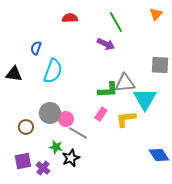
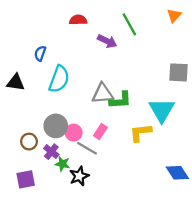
purple arrow: (106, 44) -> (107, 41), moved
gray triangle: (125, 83) -> (103, 94), moved
pink rectangle: (101, 114) -> (100, 132), moved
purple cross: (43, 168) -> (51, 152), moved

